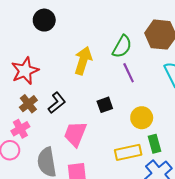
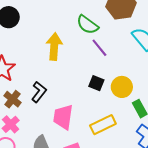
green semicircle: (122, 47) -> (88, 25), turned 110
black square: (105, 105) -> (96, 83), moved, turned -35
yellow rectangle: (128, 152) -> (103, 125), moved

